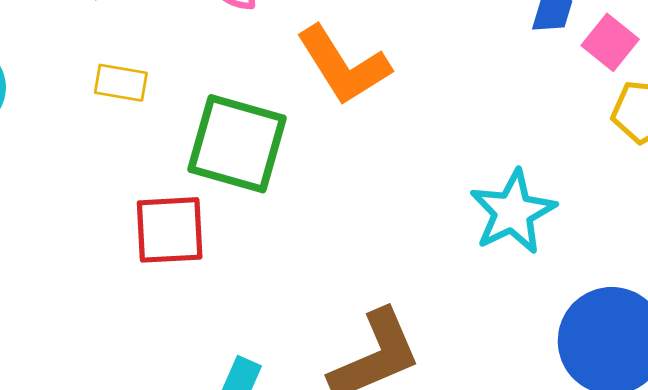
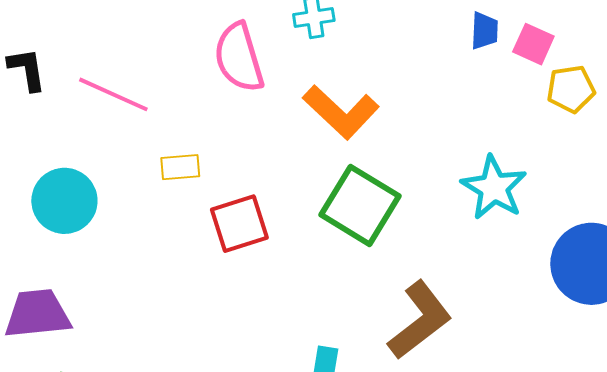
green square: (237, 144) -> (360, 205), moved, turned 30
red square: (170, 230) -> (239, 224), moved

